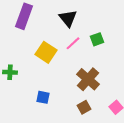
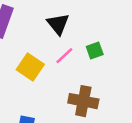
brown cross: (88, 79) -> (83, 101), turned -30

